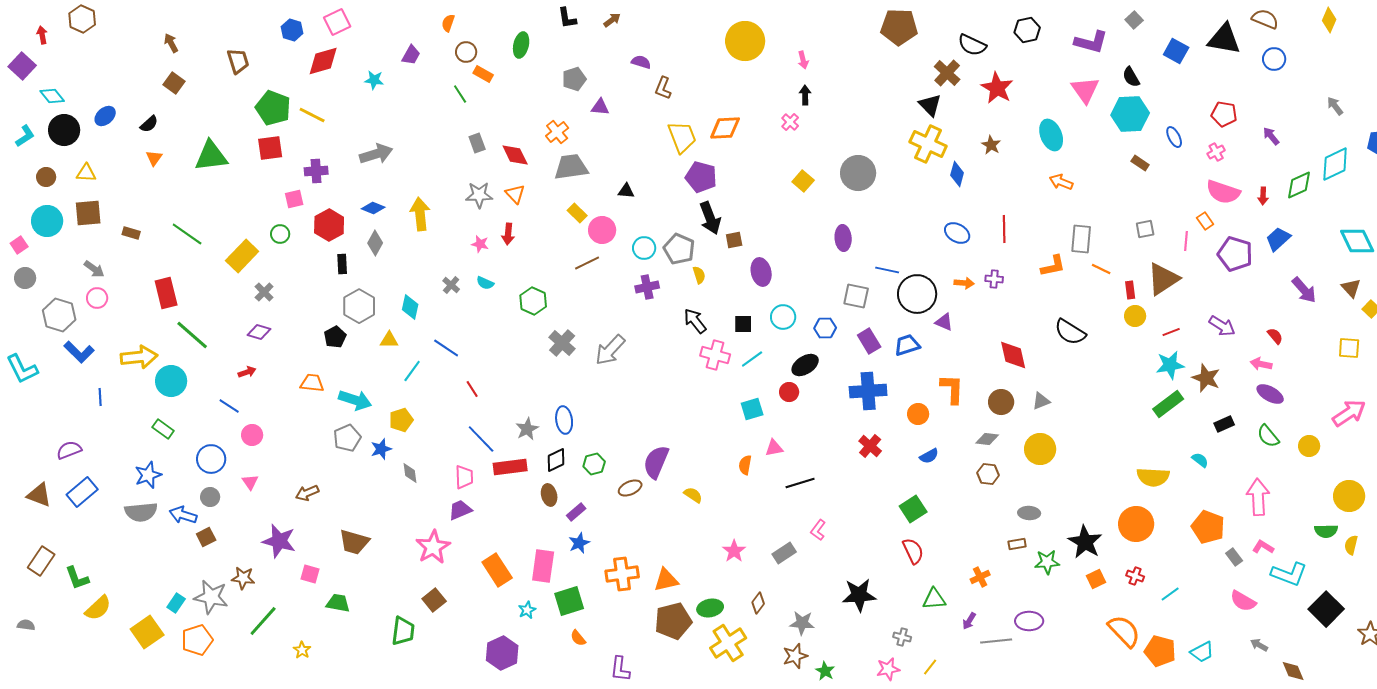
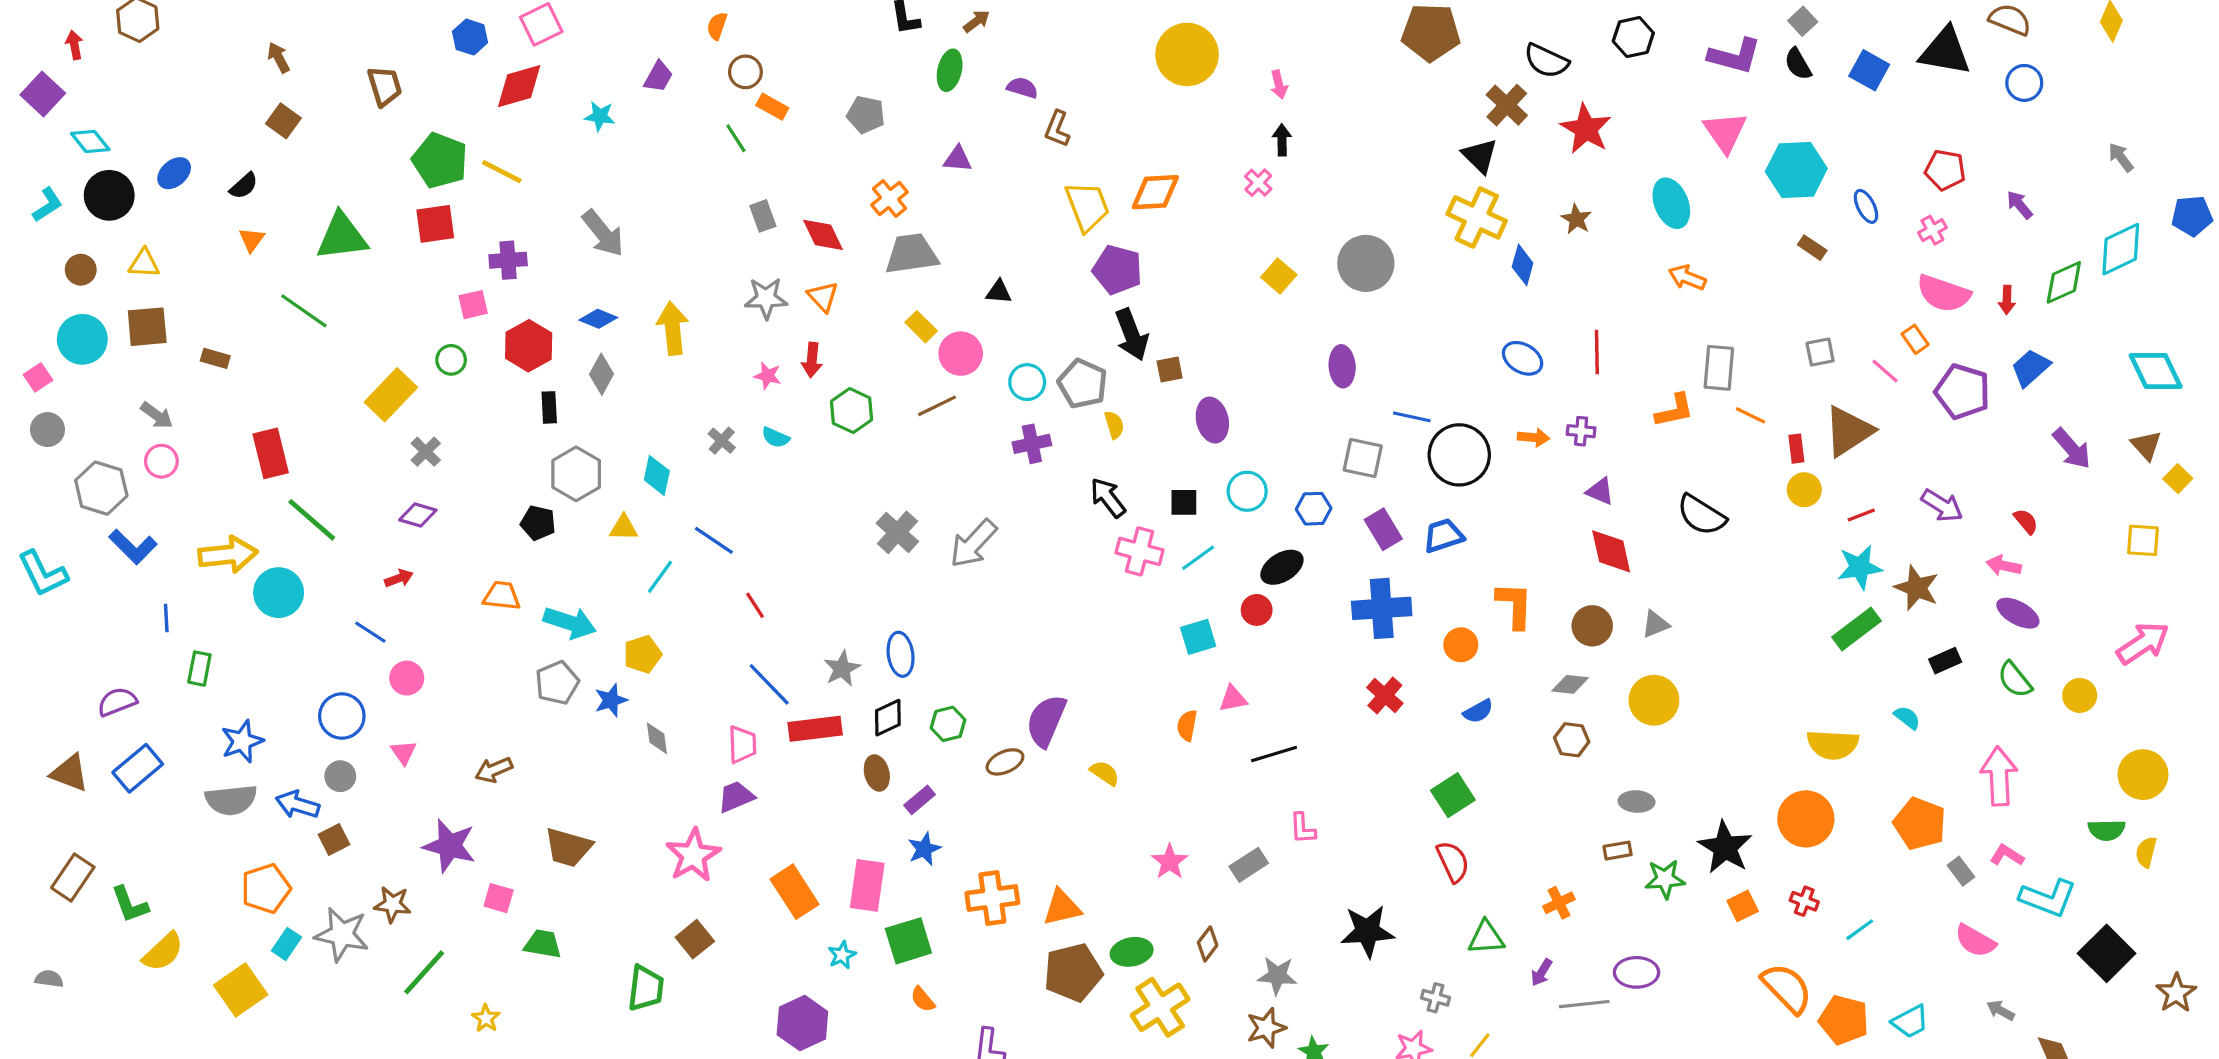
green ellipse: (521, 45) -> (950, 70), moved
black semicircle: (1131, 77) -> (1798, 64), moved
gray pentagon: (574, 79) -> (866, 115), moved, turned 30
gray arrow: (376, 154) -> (603, 233), turned 68
green line: (187, 234) -> (304, 311), moved
pink line: (1186, 241) -> (1885, 371), turned -54
green hexagon: (533, 301) -> (851, 411), moved
purple triangle: (944, 322) -> (1600, 491), moved
black pentagon: (335, 337) -> (538, 523), turned -30
green rectangle: (163, 429) -> (199, 669), moved, turned 65
pink L-shape: (818, 530) -> (1303, 828), turned -40
orange pentagon: (197, 640) -> (266, 889), moved

